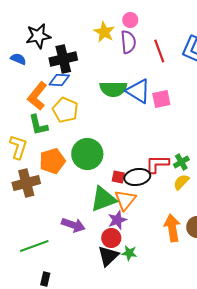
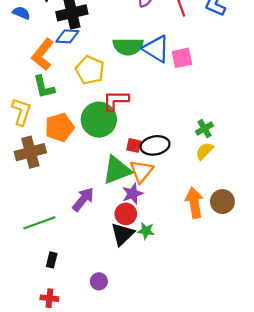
yellow pentagon: (65, 110) -> (90, 70), moved
red L-shape: (157, 164) -> (116, 100), moved
purple arrow: (73, 225) -> (83, 199), turned -70

